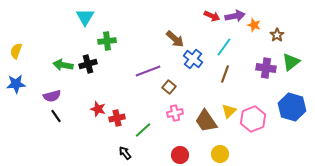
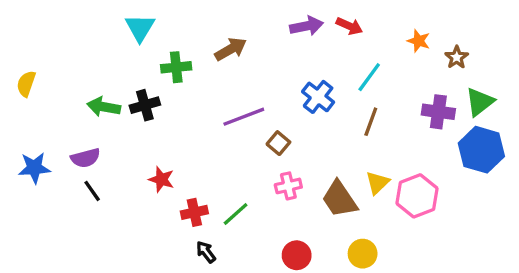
purple arrow: (235, 16) -> (307, 26), moved
brown arrow: (175, 39) -> (231, 49), moved, turned -72
blue star: (16, 84) -> (34, 168), moved
blue hexagon: (292, 107) -> (481, 150), moved
red cross: (117, 118) -> (194, 212), moved

